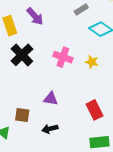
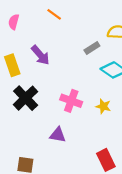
purple triangle: (51, 99) -> (58, 135), moved

